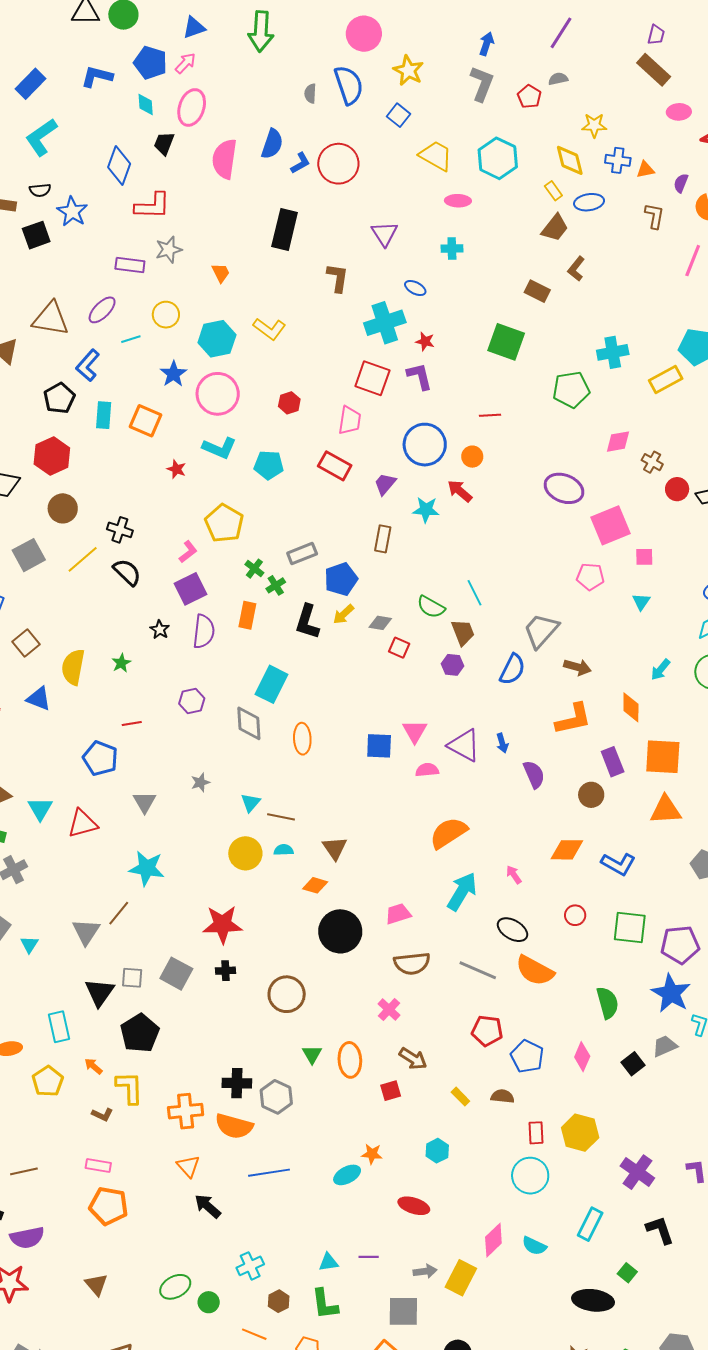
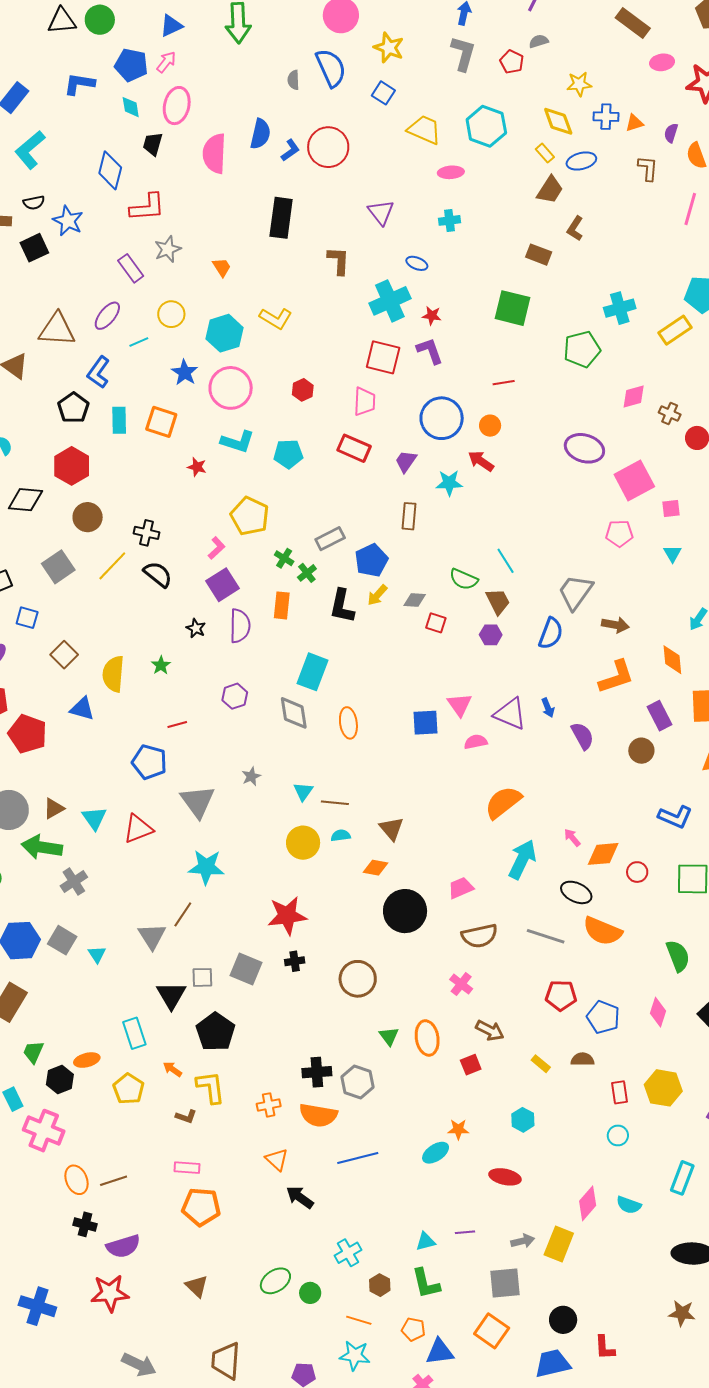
purple rectangle: (130, 265) -> (131, 268), turned 52
gray triangle: (144, 802) -> (198, 801), size x1.5
orange diamond: (567, 850) -> (603, 854), moved
orange cross: (186, 1111) -> (269, 1105), size x0.7
cyan circle: (530, 1176) -> (618, 1135), size x0.6

